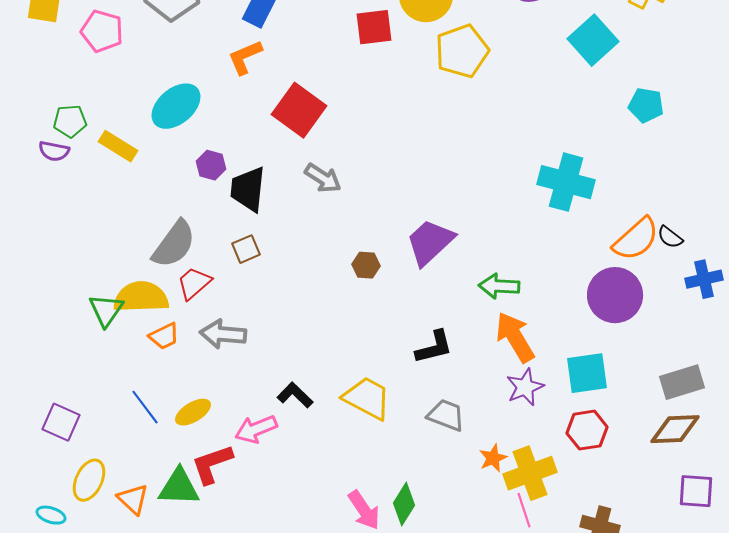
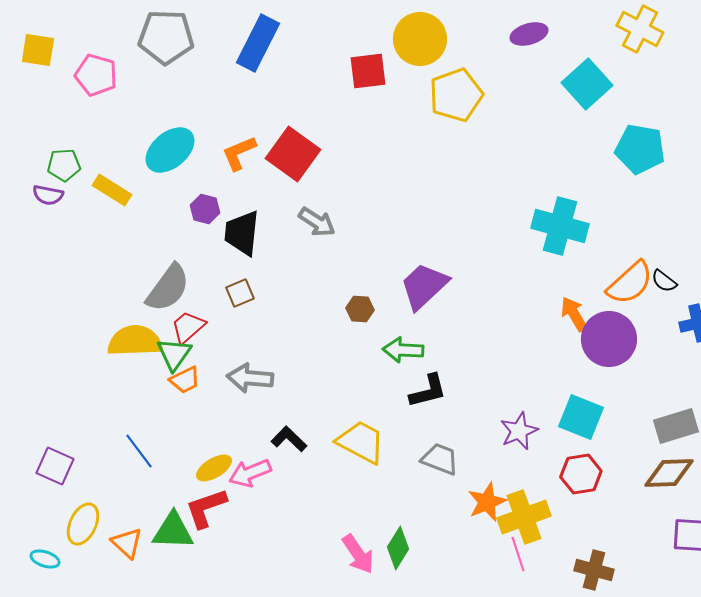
orange L-shape: (245, 57) -> (239, 153), moved
cyan pentagon: (646, 105) -> (640, 149), size x1.4
green arrow: (499, 286) -> (403, 350), moved
green triangle: (106, 310) -> (174, 354), moved
gray arrow: (223, 334) -> (250, 378), moved
orange trapezoid: (164, 336) -> (185, 380), moved
orange arrow: (515, 337) -> (574, 314), moved, size x0.7
cyan square: (587, 373) -> (581, 417), turned 30
yellow ellipse: (193, 412) -> (214, 468), moved
orange star: (493, 458) -> (487, 502), size x1.4

